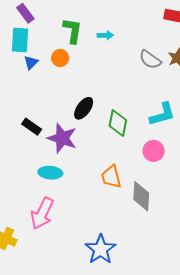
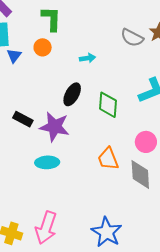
cyan arrow: (105, 35) -> (87, 58), moved
pink circle: (154, 151) -> (146, 142), moved
pink arrow: (42, 213) -> (46, 228), moved

